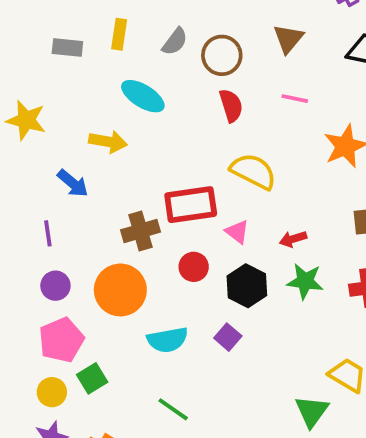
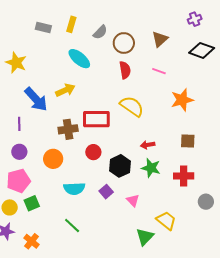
yellow arrow: (108, 142) -> (65, 90), moved, turned -42
blue arrow: (73, 183) -> (36, 99), size x1.5
pink triangle: (237, 232) -> (133, 200), moved
orange circle: (120, 290) -> (53, 159), size x0.7

